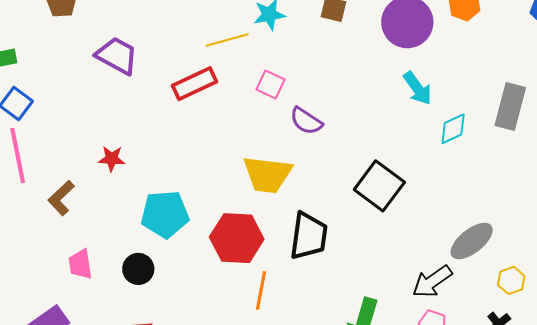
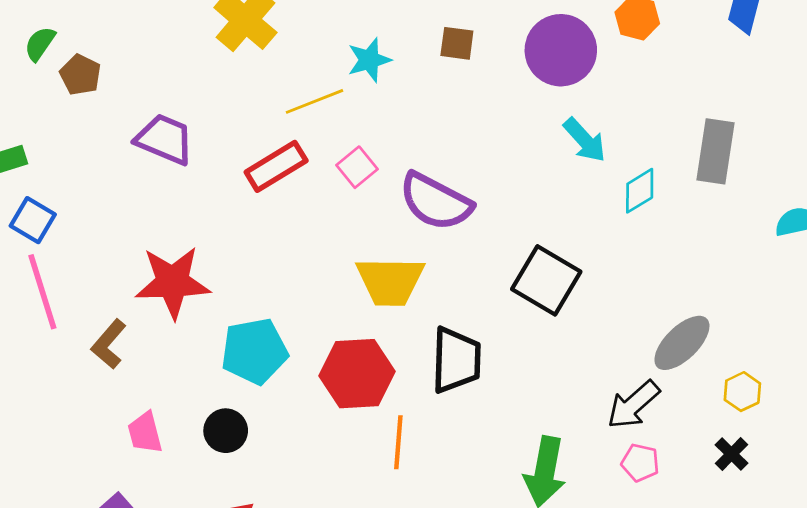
pink square: (271, 85) -> (357, 167), moved, turned 32
purple semicircle: (306, 121) -> (436, 202), size x1.6
red star: (112, 159) -> (173, 282), size x2.0

